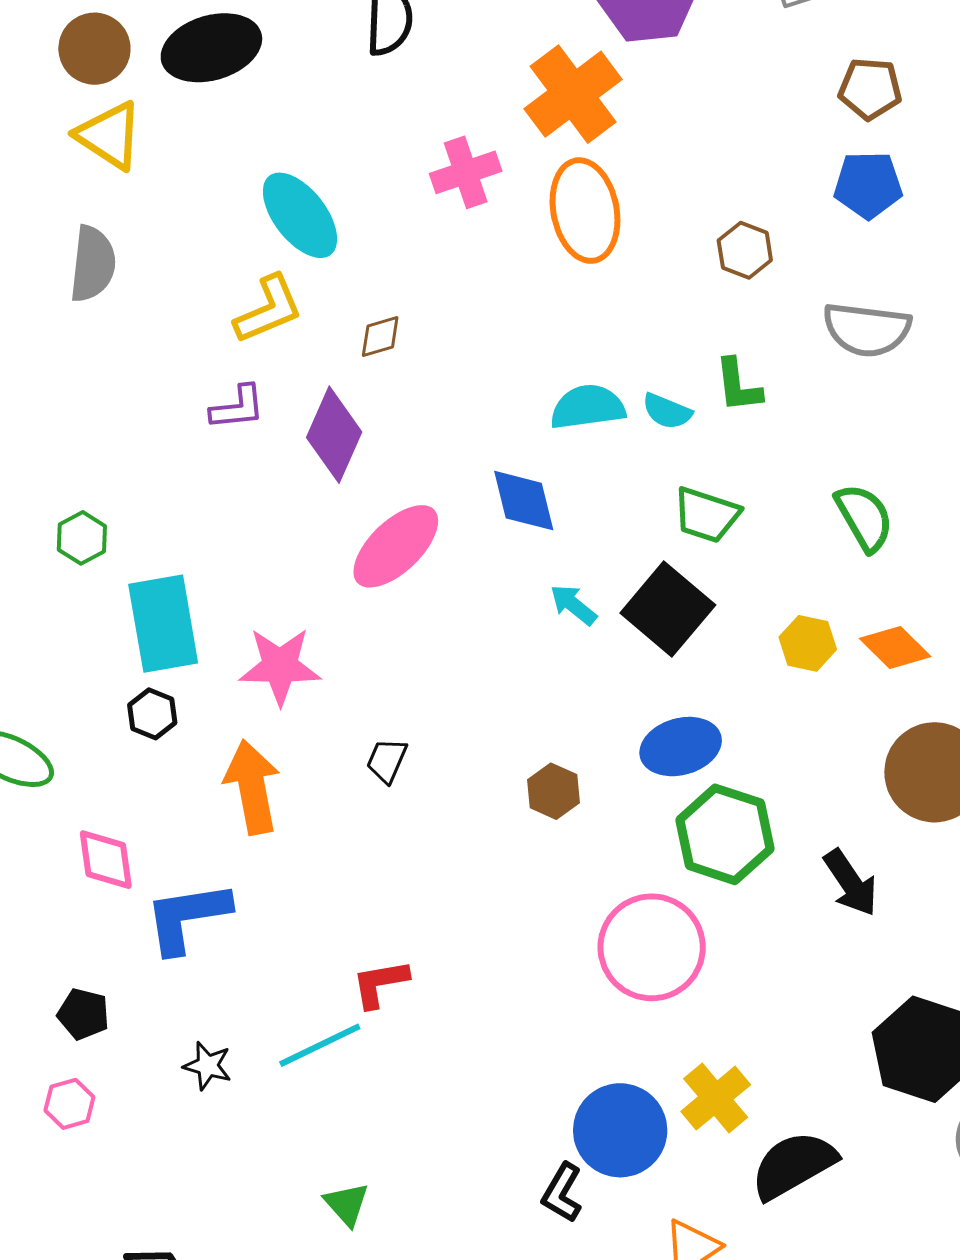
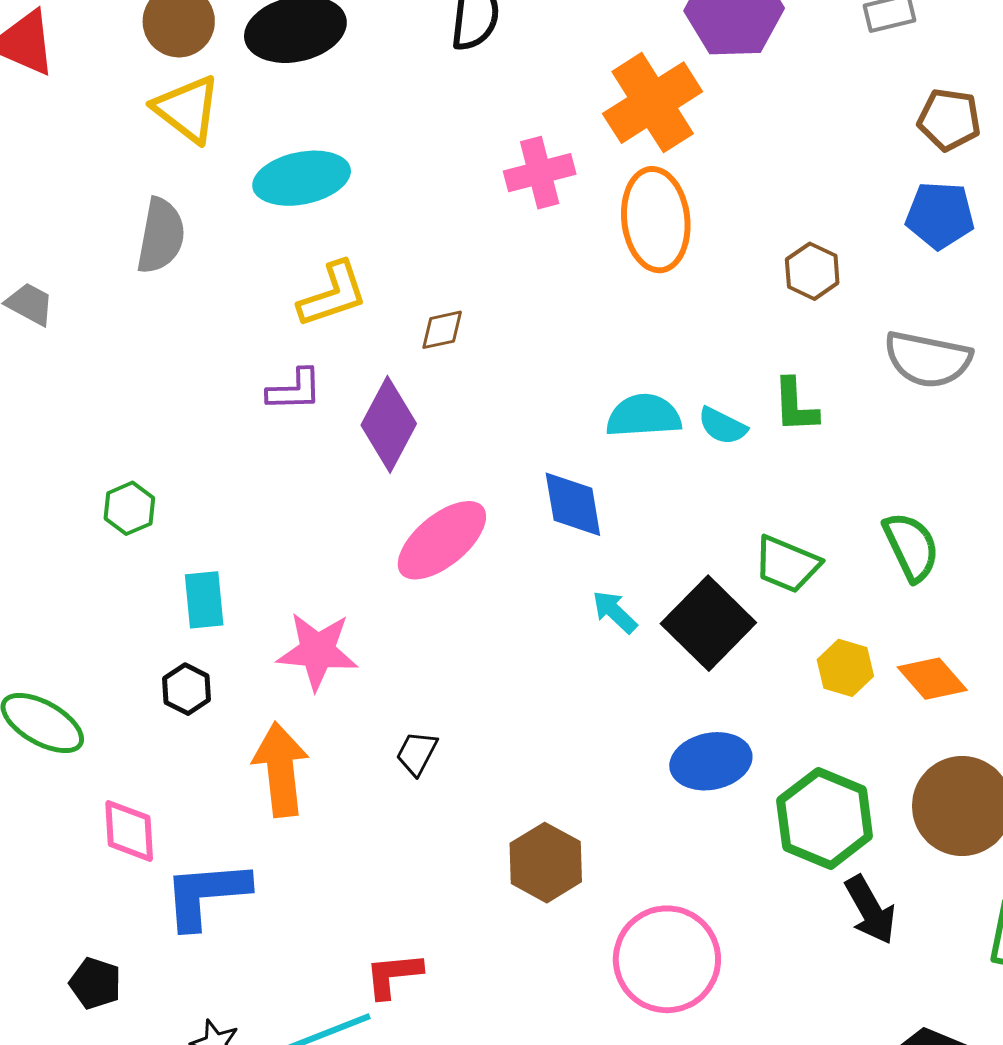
cyan ellipse: (300, 215) -> (302, 178), moved, turned -68
green trapezoid: (706, 515) -> (787, 564), moved
cyan rectangle: (163, 624) -> (204, 600), size x0.6
brown hexagon: (553, 791) -> (546, 863), moved, size x1.4
green hexagon: (725, 834) -> (825, 818), moved

